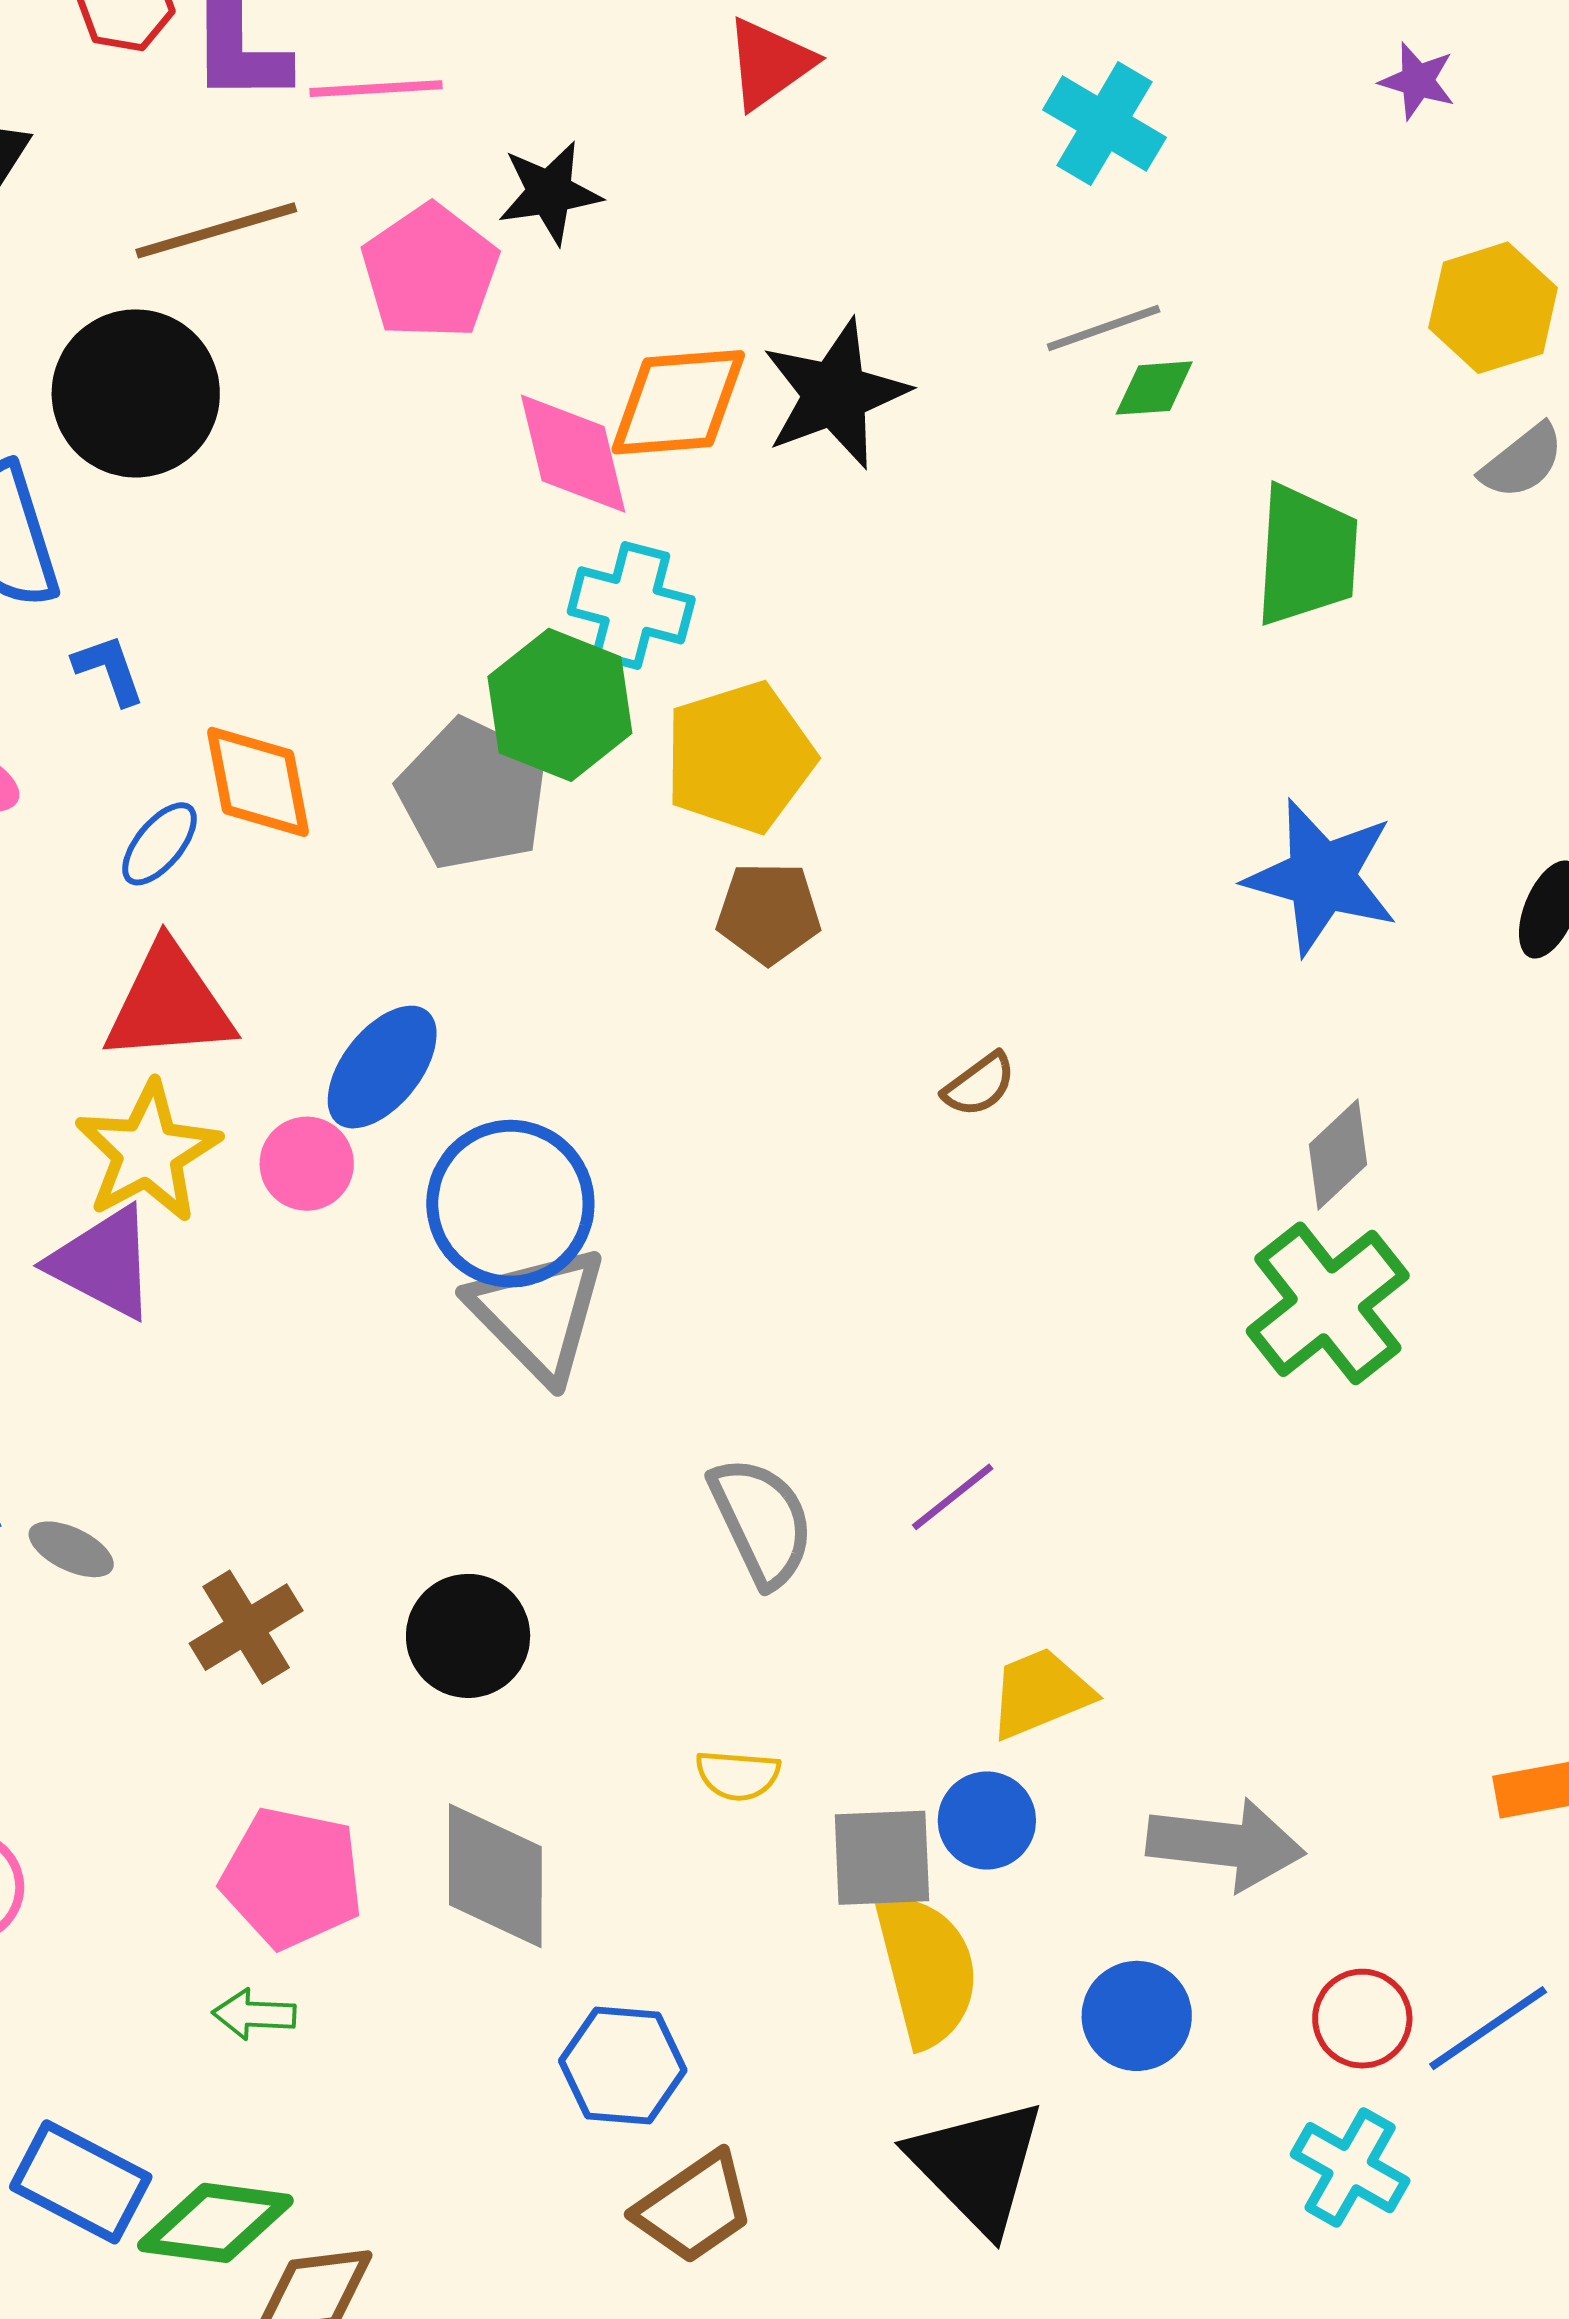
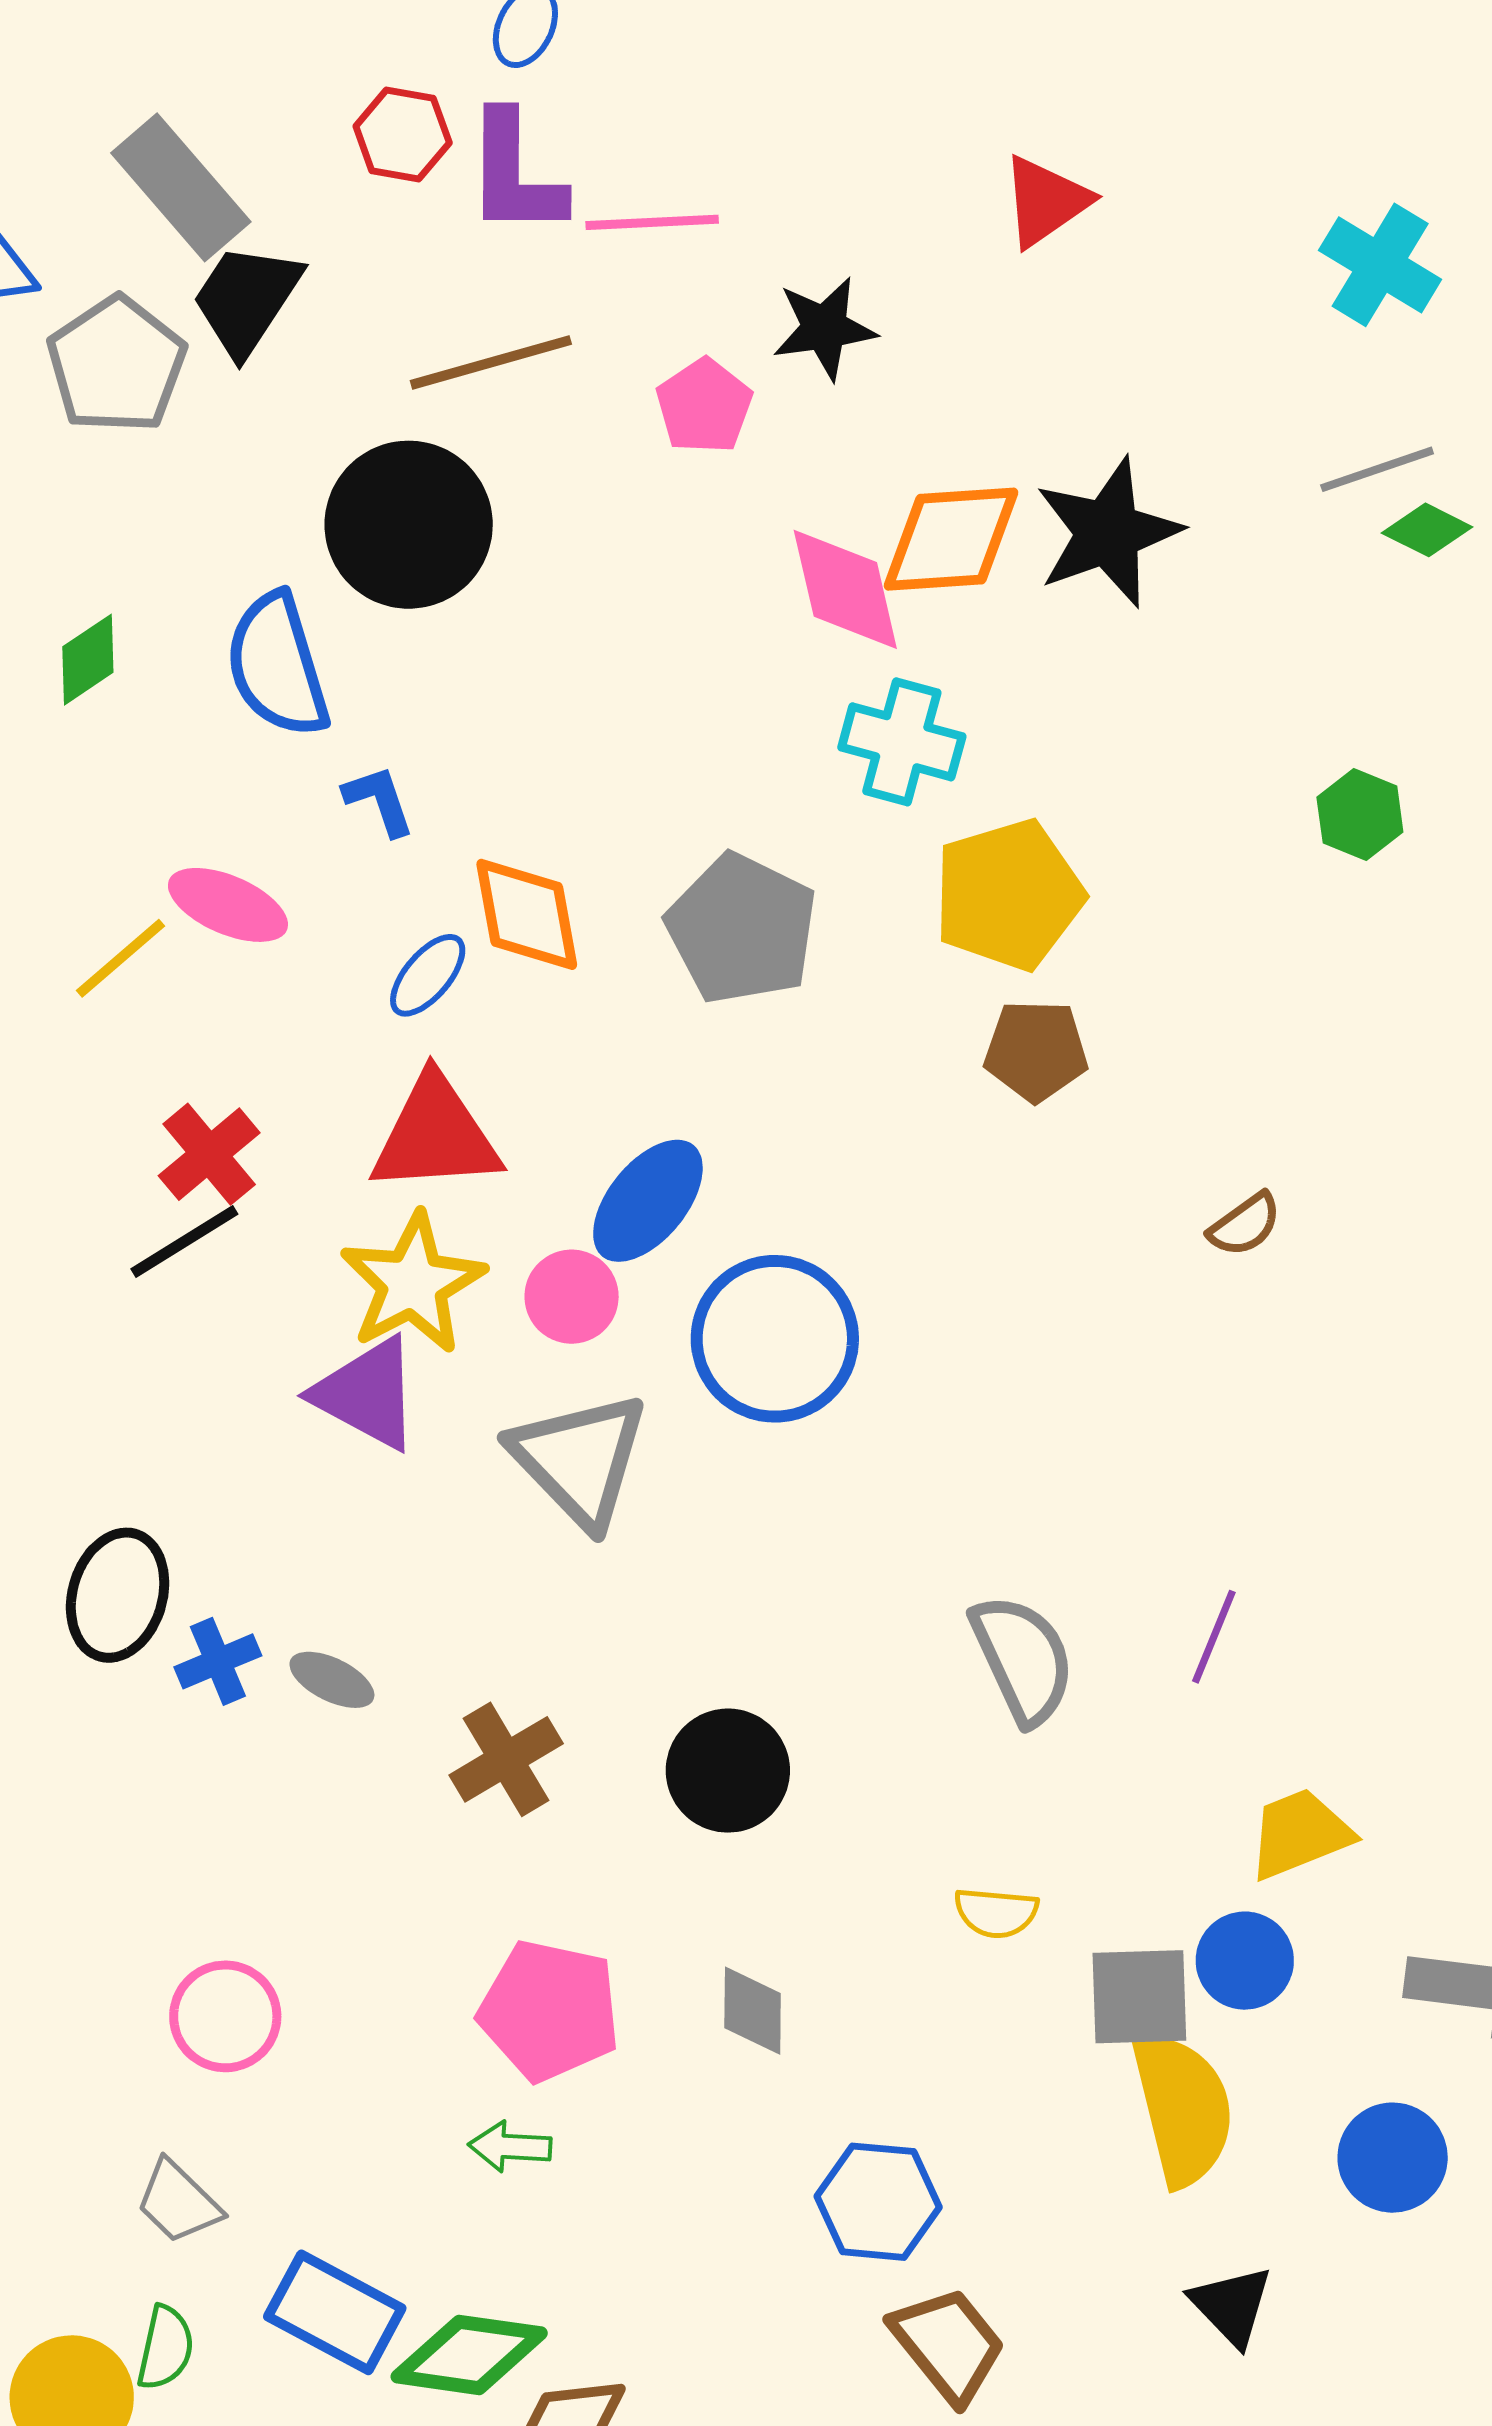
pink pentagon: (430, 272) -> (704, 406), size x0.7
green diamond: (1154, 388) -> (1427, 530), turned 30
green hexagon: (560, 705) -> (1360, 815), moved, size x0.6
gray triangle: (538, 1313) -> (579, 1459), moved
purple line: (953, 1497) -> (1214, 1637), turned -30
gray diamond: (495, 1876) -> (753, 2011), size x0.6
black triangle: (977, 2166) -> (1232, 2306), size x0.6
brown trapezoid: (694, 2208) -> (948, 2344), turned -95

